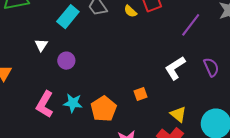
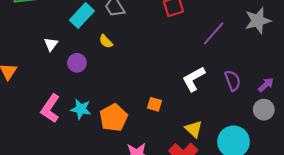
yellow semicircle: (130, 11) -> (106, 41), moved
orange square: (140, 94) -> (154, 104), turned 32

